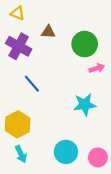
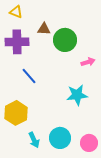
green circle: (85, 44) -> (65, 40), moved
purple cross: (19, 46) -> (17, 42), turned -30
cyan arrow: (21, 154) -> (34, 140), moved

